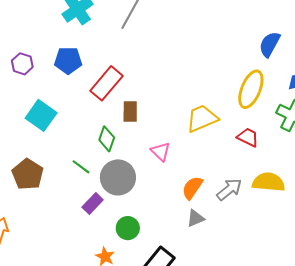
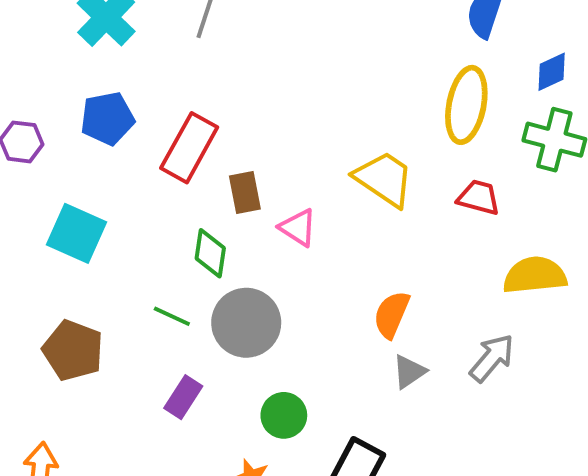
yellow trapezoid: (202, 118) -> (384, 179), turned 68
pink triangle: (160, 152) -> (298, 228), moved
gray arrow: (229, 189) -> (492, 358), moved
purple rectangle: (93, 204) -> (183, 397), moved

